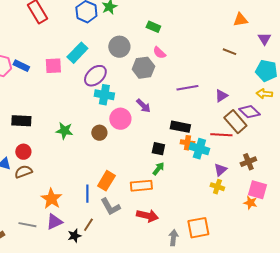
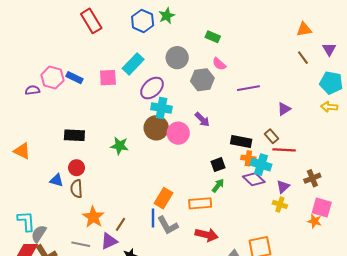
brown line: (229, 52) -> (303, 58), moved, turned 32
purple line: (187, 88) -> (248, 88), moved
purple diamond: (249, 112) -> (254, 179), moved
brown rectangle: (235, 122) -> (271, 136), moved, size x0.6
brown circle: (99, 133) -> (156, 128), moved, size x1.5
black square: (158, 149) -> (218, 165), turned -32
brown semicircle: (23, 172) -> (77, 189), turned -72
blue line: (87, 194) -> (153, 218), moved
orange star: (51, 199) -> (93, 217), moved
brown line: (88, 225) -> (121, 224), moved

